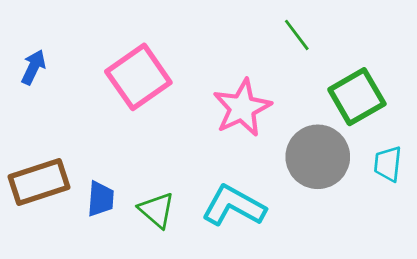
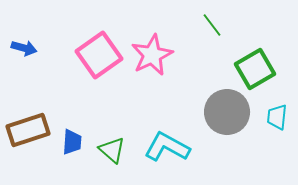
blue arrow: (33, 67) -> (24, 48), turned 80
pink star: (242, 108) -> (152, 55), moved

